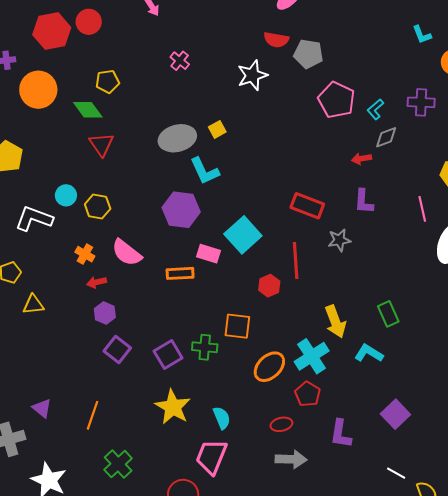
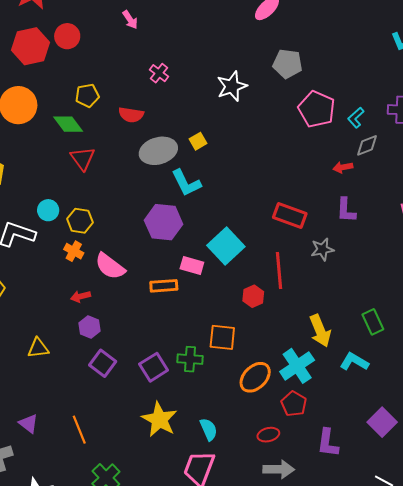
red semicircle: (276, 40) -> (131, 115), moved
orange cross: (85, 254) -> (74, 251), moved
yellow triangle: (33, 305) -> (38, 348), moved
orange line: (92, 415) -> (79, 430), turned -40

